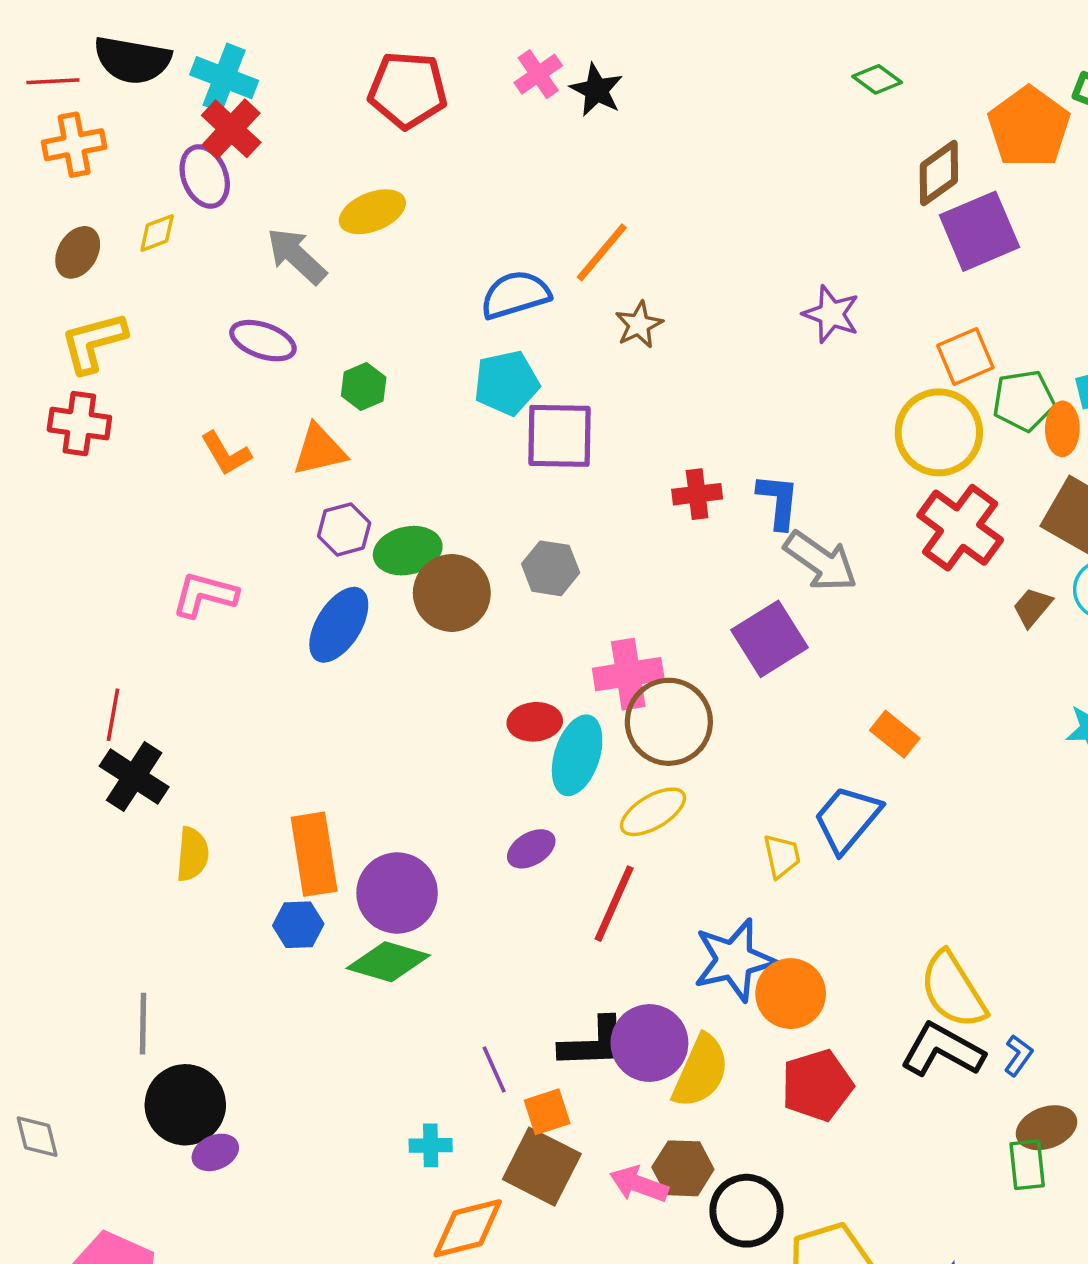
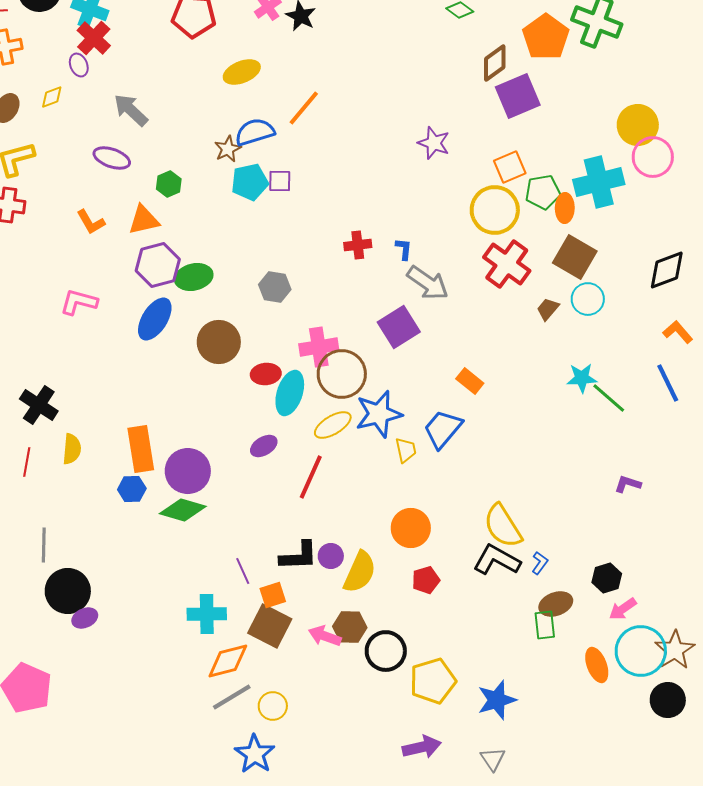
purple ellipse: (205, 176) -> (79, 65), size x0.7
yellow ellipse: (372, 212) -> (242, 72), moved
brown star: (639, 325) -> (228, 149), moved
purple square: (559, 436) -> (280, 181), moved, size x0.6
blue L-shape: (778, 501) -> (404, 249), size x0.7
purple hexagon: (344, 529) -> (158, 265), size x1.5
brown circle: (452, 593) -> (219, 342), moved
red line: (113, 715) -> (27, 462), moved
blue star: (734, 960) -> (379, 414), moved
purple circle: (649, 1043) -> (331, 556), size x0.6
red pentagon: (817, 1085) -> (426, 580), size x0.7
cyan cross: (431, 1145) -> (207, 614), size x1.6

